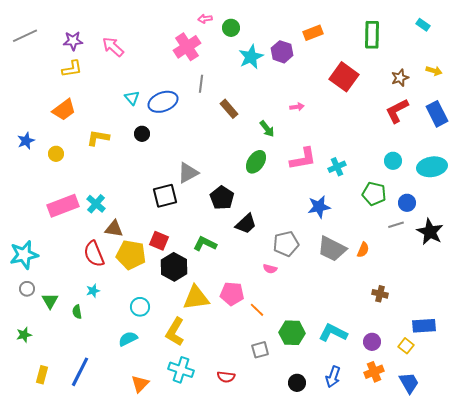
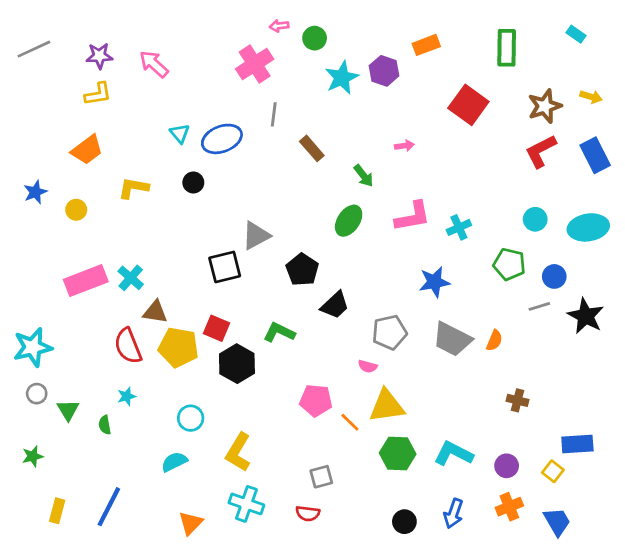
brown star: (400, 78) -> (545, 106), size x1.4
yellow triangle: (196, 298) -> (387, 406), moved
gray square: (260, 350) -> (321, 477), moved

